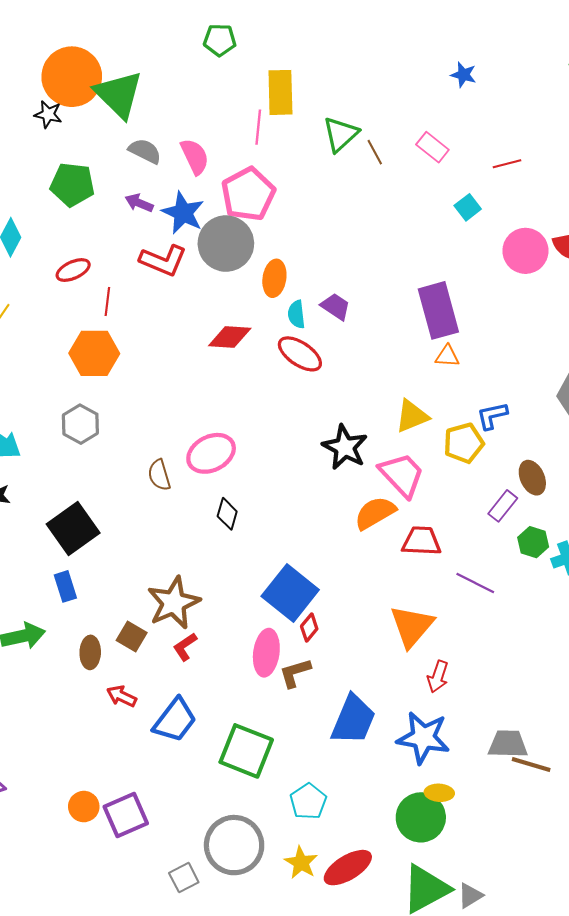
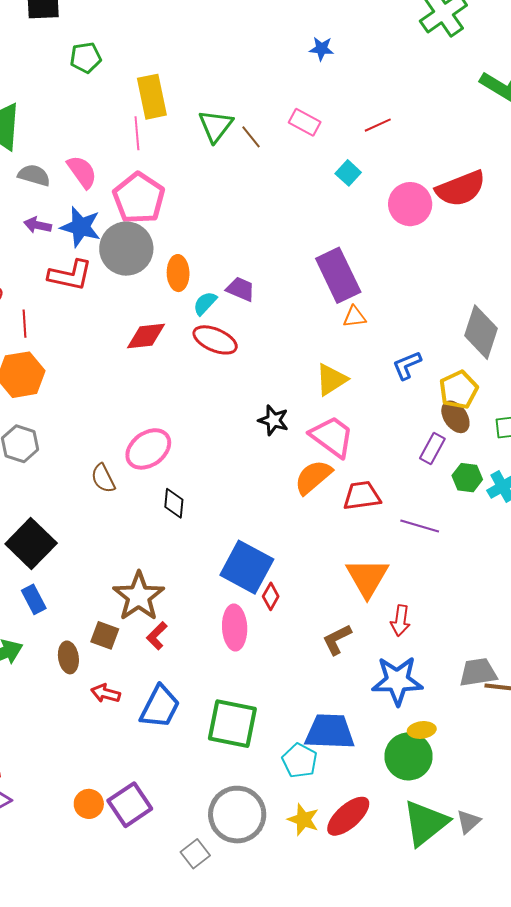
cyan semicircle: (296, 314) -> (205, 303), turned 60
yellow pentagon: (464, 443) -> (459, 390), moved
black star: (345, 447) -> (273, 420), size x0.7
brown L-shape: (295, 673) -> (337, 639), moved
blue trapezoid: (353, 720) -> (330, 732), moved, turned -100

